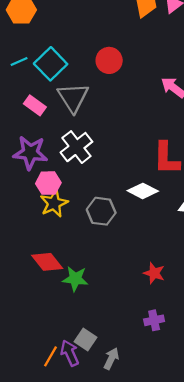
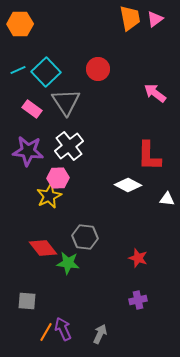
pink hexagon: (48, 183) -> (58, 178), moved
gray hexagon: (101, 211) -> (85, 237), moved
gray square: (85, 339) -> (27, 301), moved, turned -30

